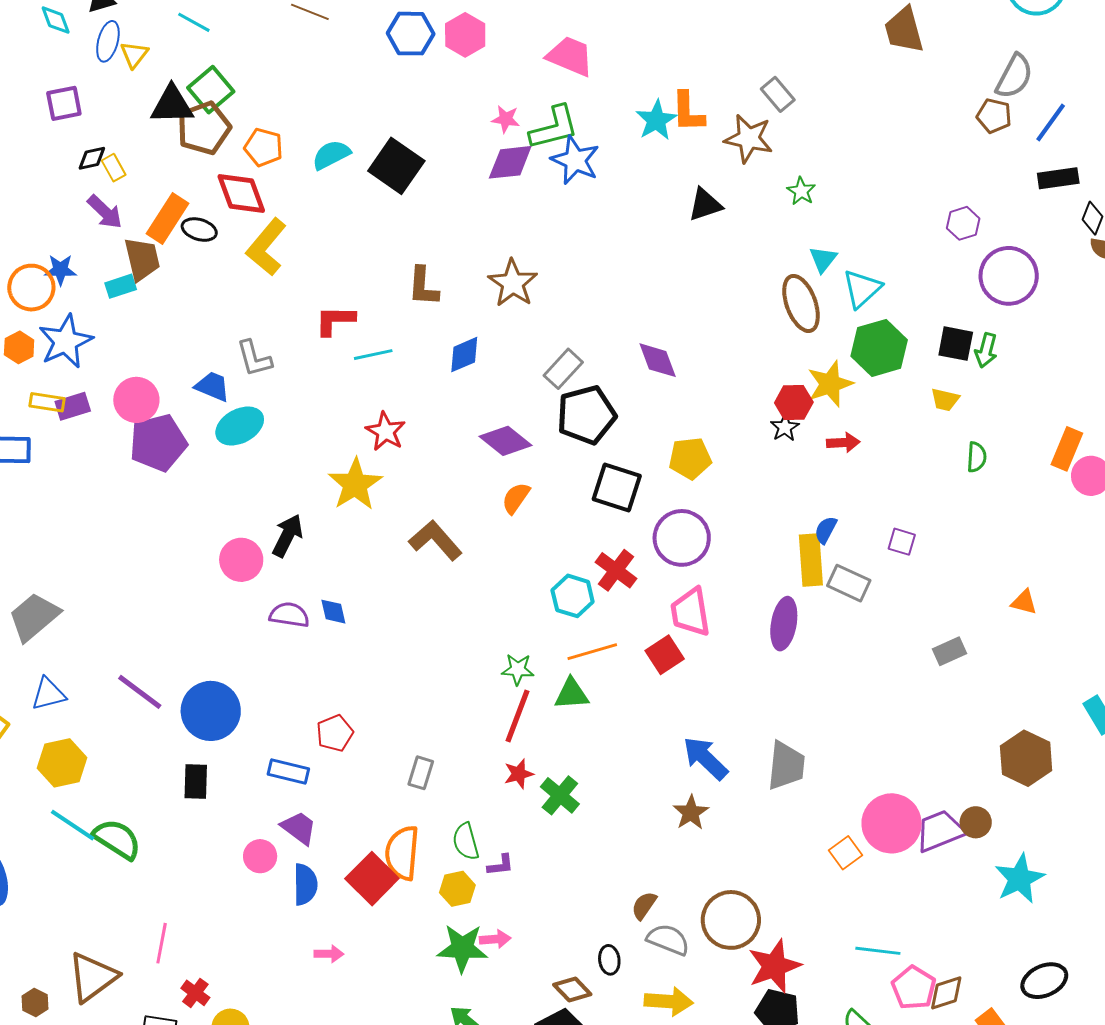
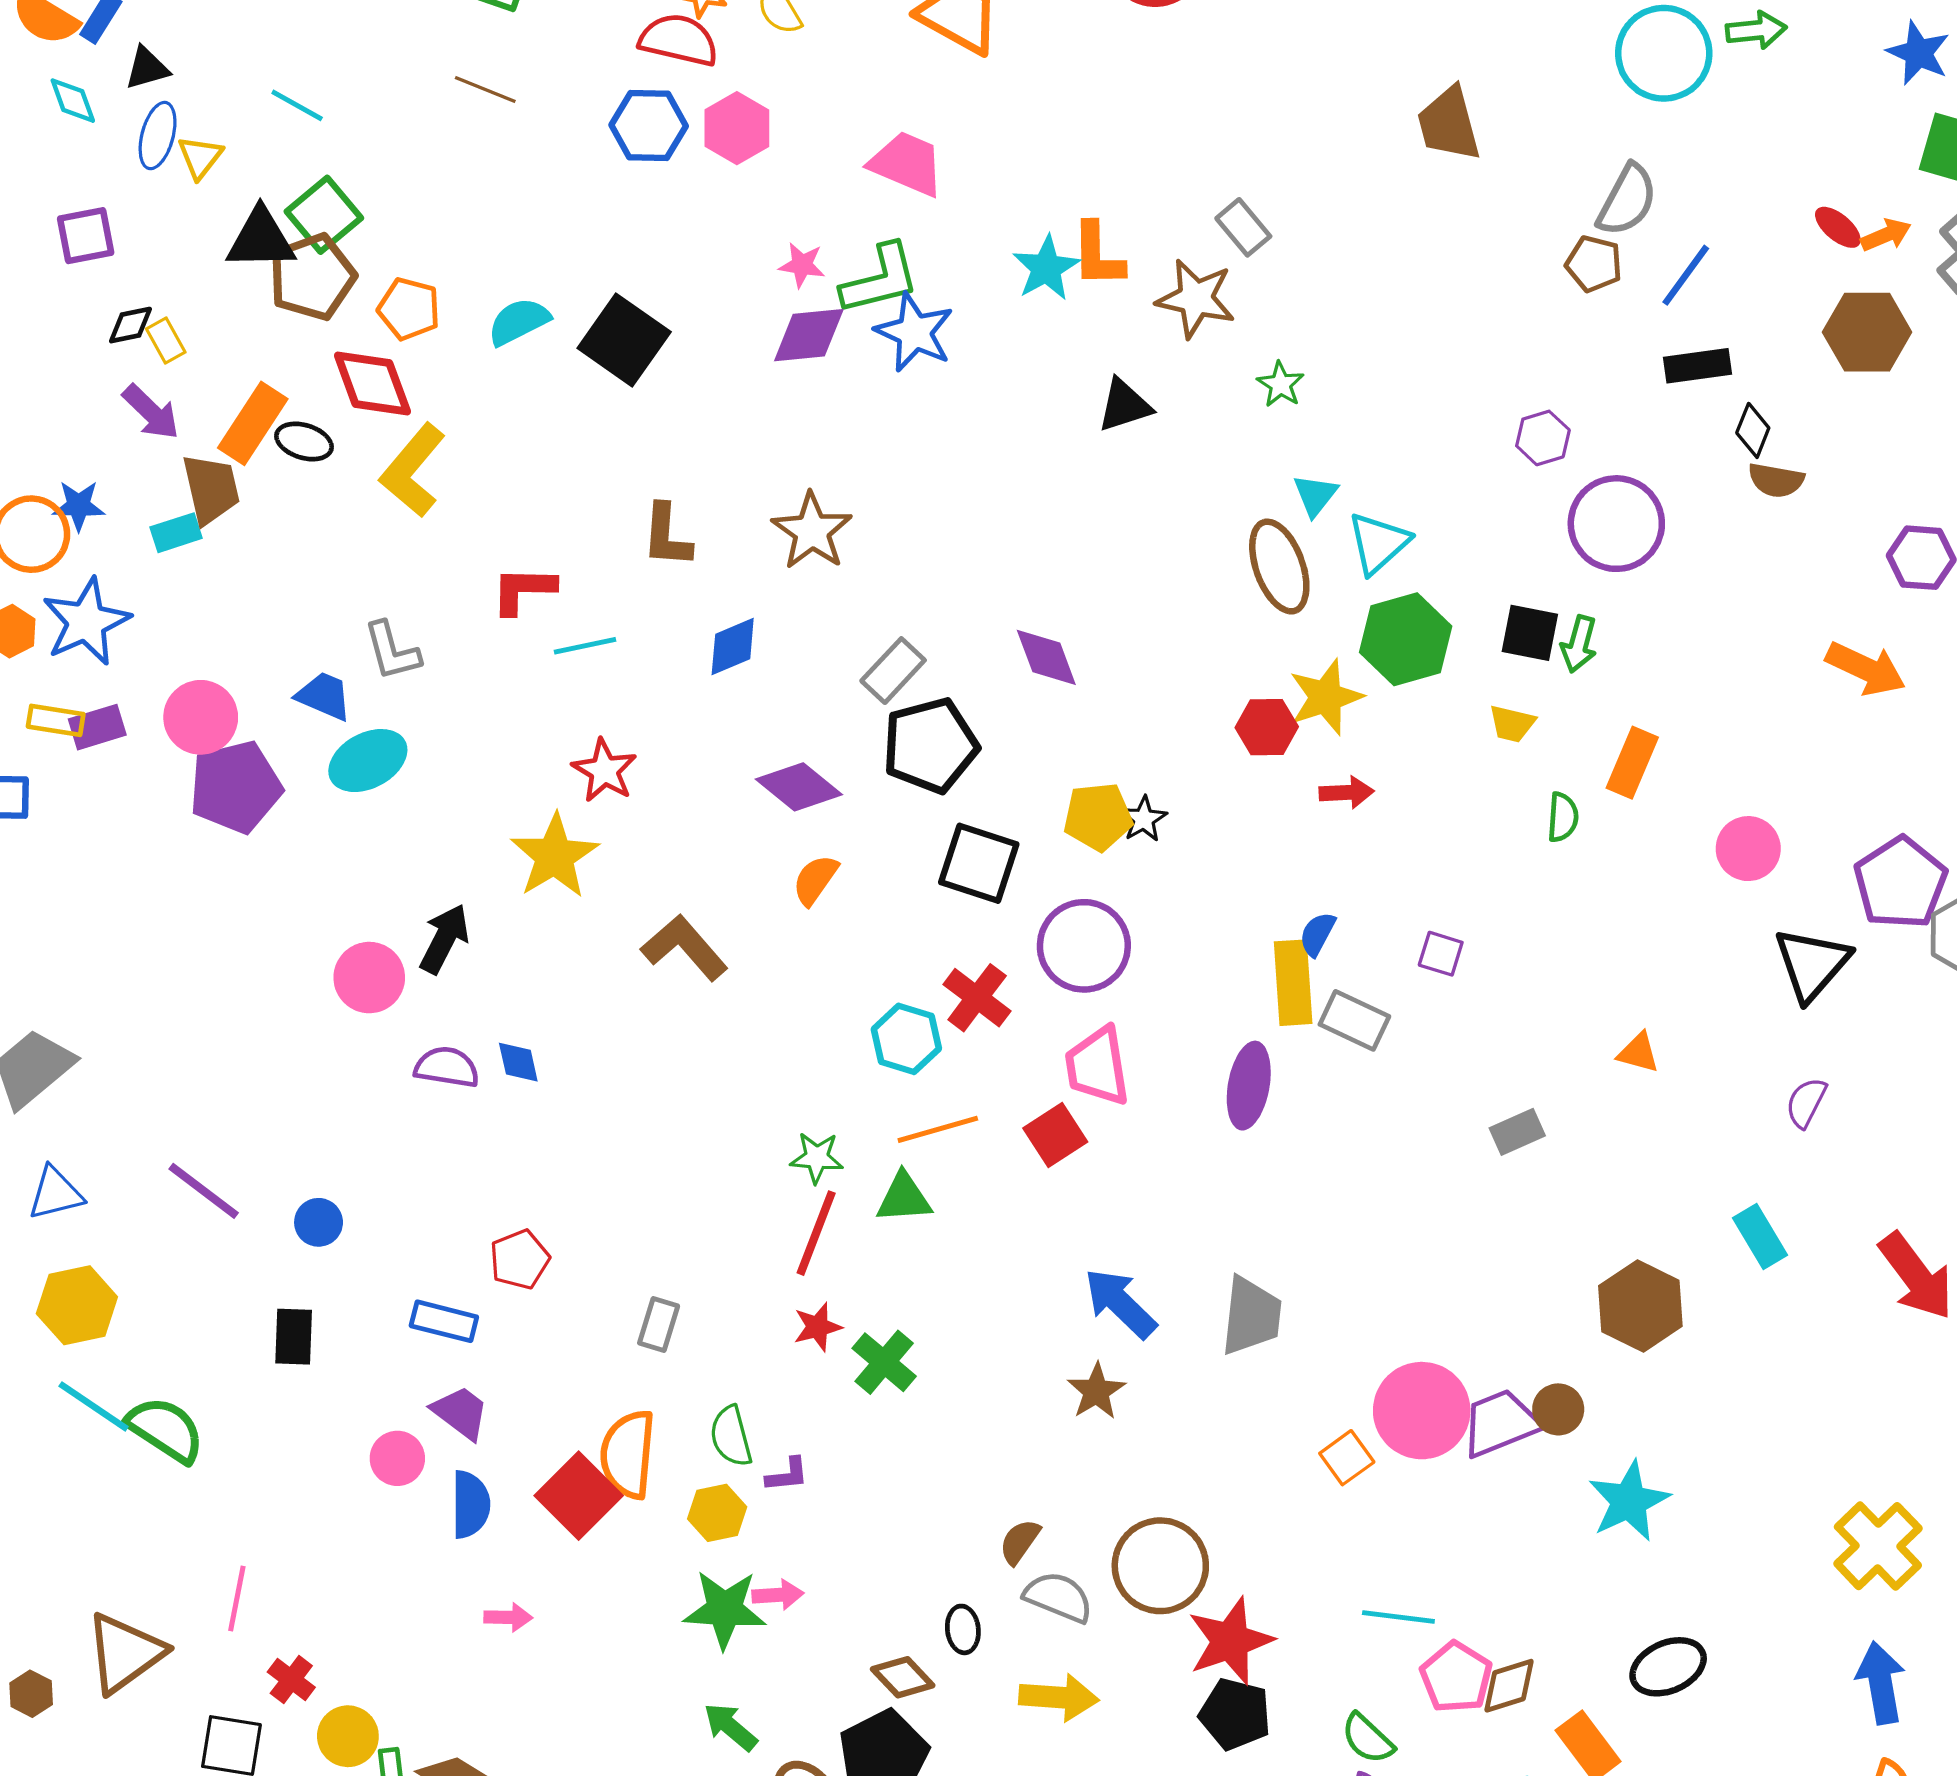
black star: (785, 427) -> (1144, 819), moved
orange rectangle: (1067, 449) -> (1632, 763), moved
blue circle: (211, 711) -> (319, 1222), size x0.5

